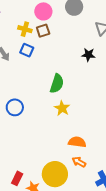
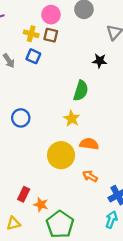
brown square: (43, 31) -> (51, 35), turned 32
green semicircle: (57, 84) -> (81, 91), moved
orange semicircle: (77, 142) -> (89, 144), moved
yellow circle: (55, 174) -> (61, 155), moved

